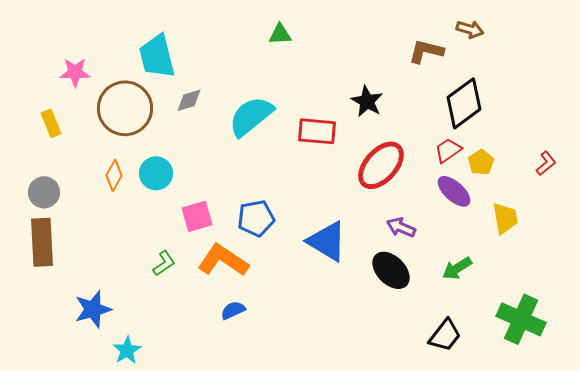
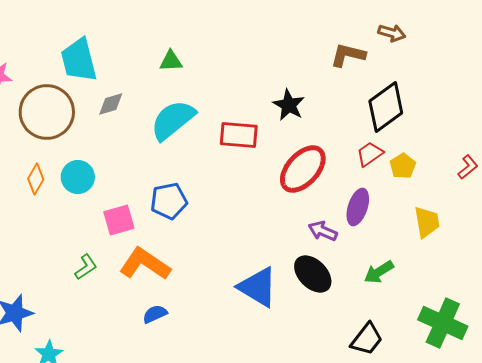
green triangle: (280, 34) -> (171, 61), moved
purple ellipse: (454, 191) -> (358, 207), moved, turned 66
blue pentagon: (256, 218) -> (169, 201), moved
blue triangle: (327, 241) -> (258, 287), moved

